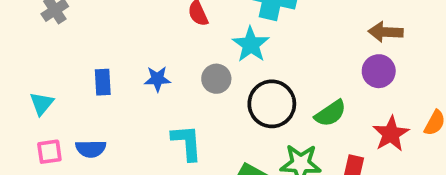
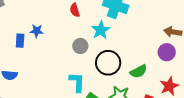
blue star: (157, 79) -> (37, 31), moved
cyan L-shape: (187, 143) -> (77, 82), moved

